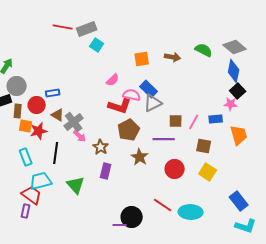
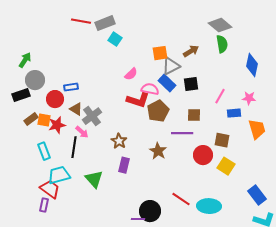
gray diamond: (235, 47) -> (220, 25), moved
green semicircle: (204, 50) -> (222, 44), turned 54
brown arrow: (173, 57) -> (191, 51), turned -42
black square: (238, 91) -> (191, 84), moved, turned 35
gray triangle: (153, 103) -> (171, 66), moved
brown rectangle: (18, 111) -> (31, 119), moved, turned 48
pink line: (194, 122) -> (220, 96), moved
brown pentagon: (129, 130) -> (158, 111), moved
pink arrow: (80, 136) -> (82, 132), moved
red circle: (175, 169) -> (203, 155), moved

